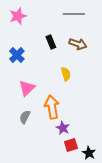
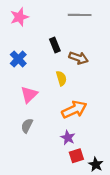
brown arrow: (78, 44) -> (79, 58), moved
yellow semicircle: (66, 74) -> (61, 78), moved
orange arrow: (52, 107) -> (74, 110), moved, turned 75

